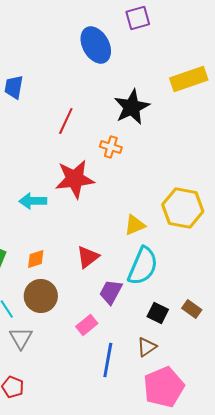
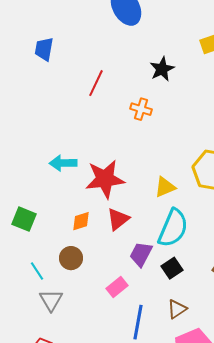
black star: (132, 107) -> (162, 69), size x0.7
red star: (75, 179) -> (105, 179), moved
orange diamond: (36, 259) -> (81, 221), moved
brown circle: (41, 296) -> (71, 258), size x0.7
black square: (158, 313) -> (172, 268), moved, turned 30

